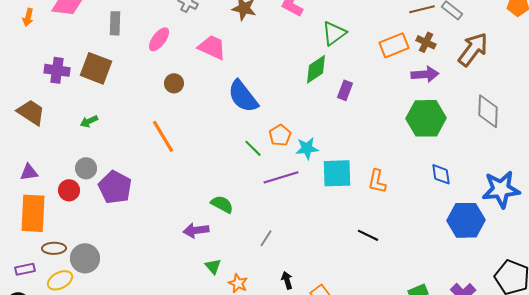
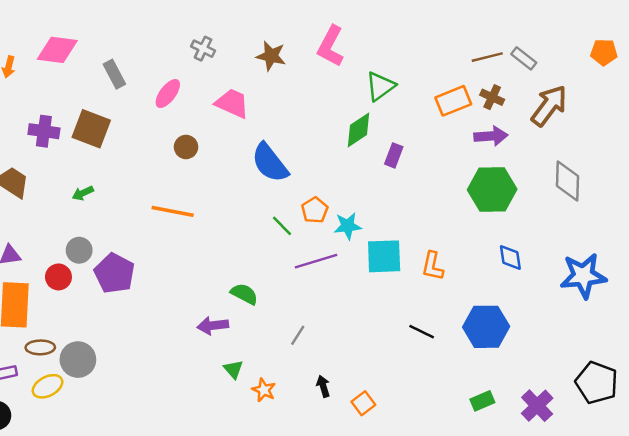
gray rectangle: (115, 23) -> (114, 74), turned -30
orange line: (163, 136) -> (173, 211), turned -48
blue hexagon: (466, 220) -> (486, 327), moved

